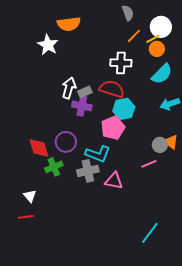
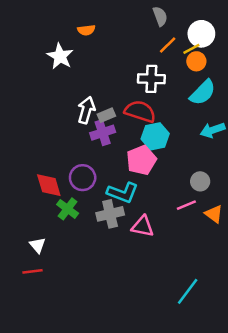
orange semicircle: (69, 24) -> (86, 30), size x0.6
purple cross: (82, 106) -> (103, 133), turned -30
orange triangle: (171, 142) -> (214, 214), moved
green cross: (54, 167) -> (68, 209), turned -30

